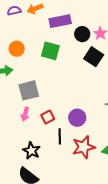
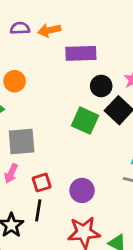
black circle: (82, 34) -> (101, 86), moved
green square: (50, 51) -> (85, 121), moved
black line: (60, 136) -> (38, 210), moved

